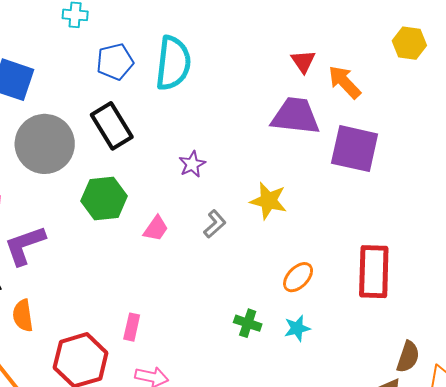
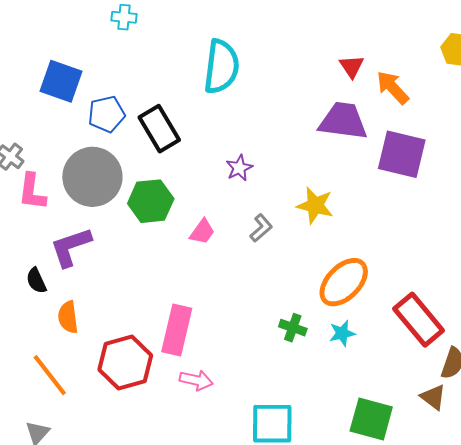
blue pentagon: (115, 62) -> (107, 114), moved
gray circle: (45, 144) -> (92, 177), moved
red rectangle: (374, 272) -> (419, 320), moved, turned -42
orange ellipse: (298, 277) -> (344, 282), size x1.6
pink rectangle: (132, 327) -> (177, 330), size x1.8

